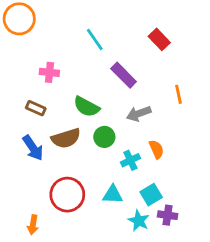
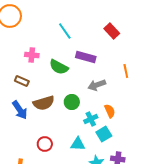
purple rectangle: (124, 75) -> (86, 57), turned -30
green semicircle: (87, 107) -> (59, 67), moved
red circle: (67, 195) -> (45, 144), size x0.6
cyan square: (151, 195) -> (104, 134), moved

